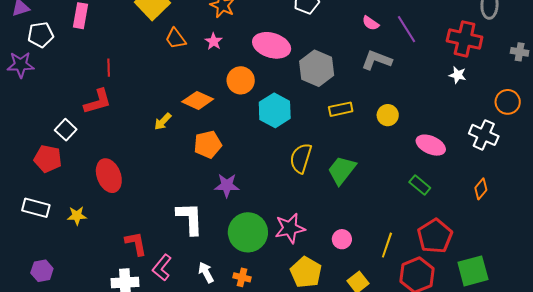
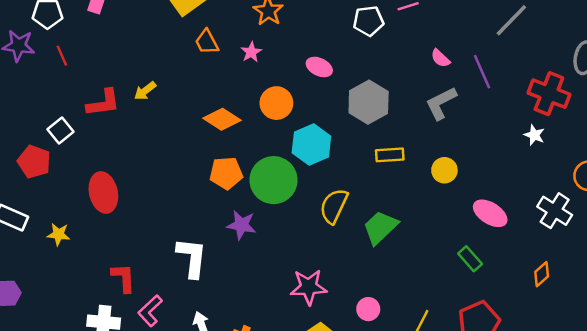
pink ellipse: (272, 45) -> (319, 67), size x0.6
gray L-shape: (377, 60) -> (441, 103), turned -56
red line: (109, 68) -> (62, 56), moved, turned -30
yellow arrow: (163, 122) -> (145, 91), moved
green circle: (248, 232) -> (274, 180), moved

